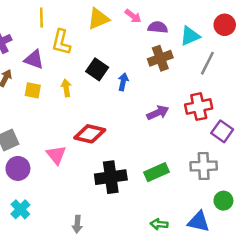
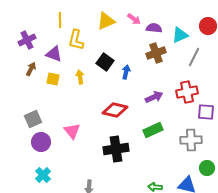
purple square: (222, 131) -> (206, 112), turned -30
red diamond: (90, 134) -> (115, 110), moved
green rectangle: (157, 172) -> (153, 130), moved

